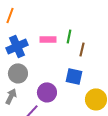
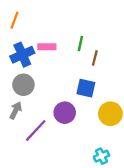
pink rectangle: (48, 39) -> (47, 47), moved
purple circle: (47, 92) -> (65, 113), moved

